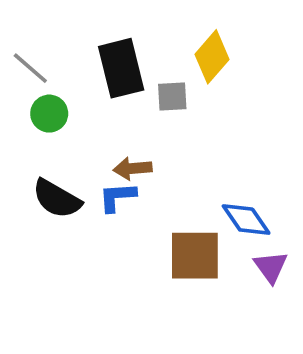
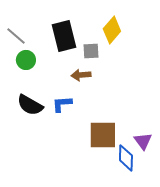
brown arrow: (132, 168) -> (81, 75), moved
blue diamond: (246, 220) -> (126, 158), moved, turned 36

